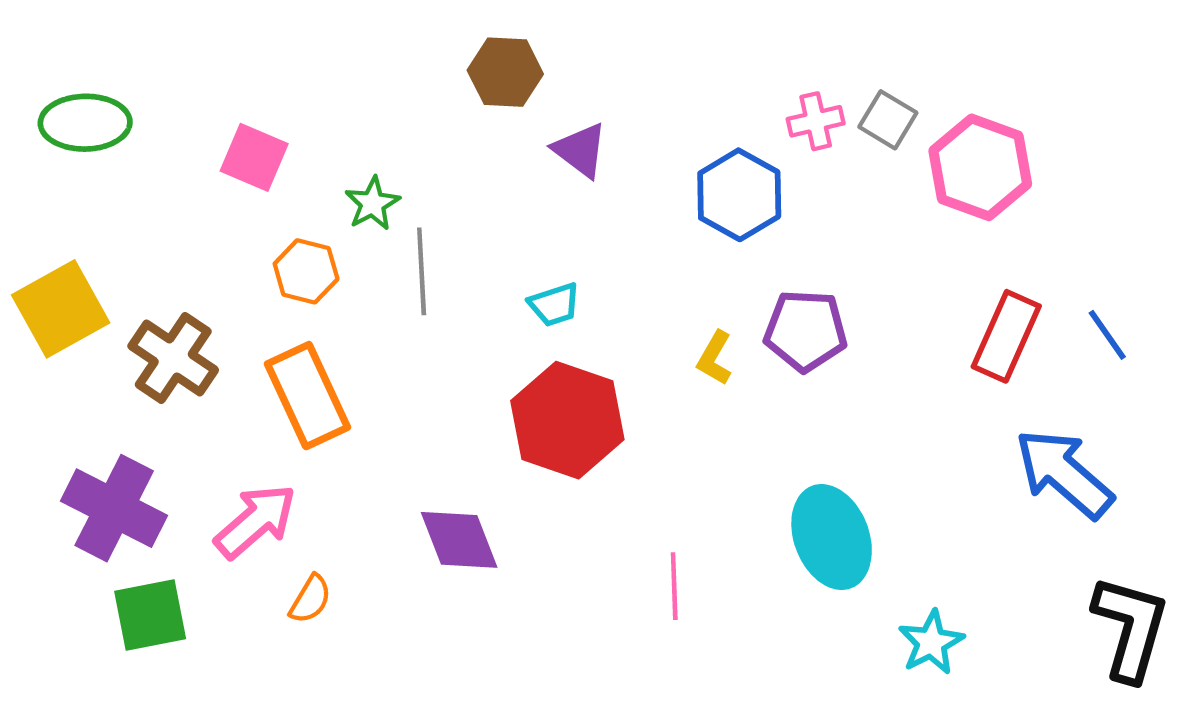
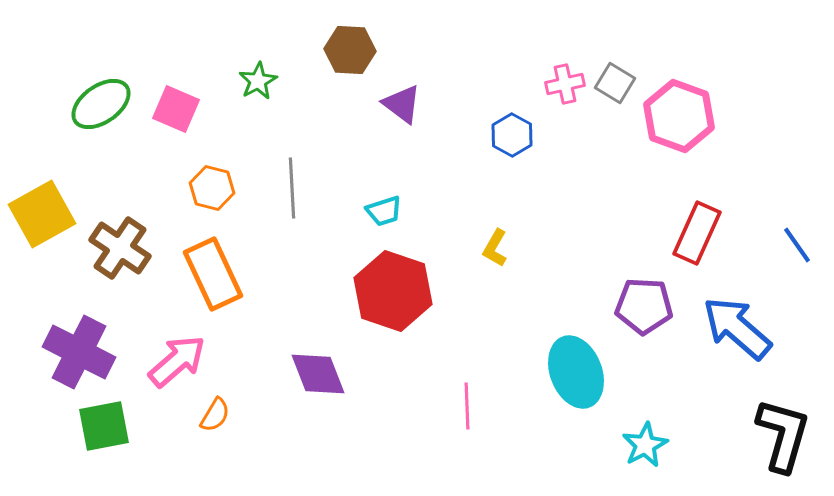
green ellipse: (85, 123) -> (101, 104), moved, turned -34
blue hexagon: (739, 195) -> (512, 135), size x0.7
green star: (372, 204) -> (258, 81), moved
purple pentagon: (806, 331) -> (644, 306), moved
blue line: (1107, 335) -> (797, 245), moved

